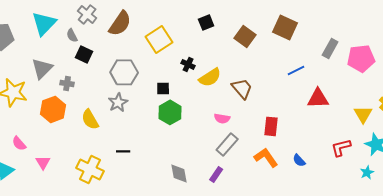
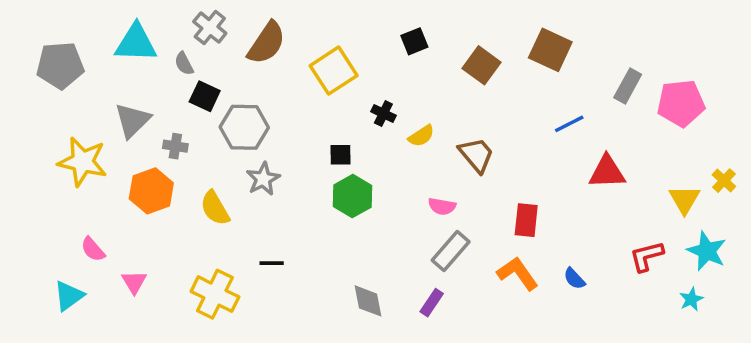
cyan triangle: (44, 23) -> (136, 43), turned 48
gray hexagon: (124, 72) -> (244, 127), moved
yellow semicircle: (210, 77) -> (421, 136), size x0.7

